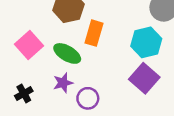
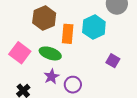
cyan hexagon: (146, 42) -> (94, 27), moved
purple square: (144, 78) -> (113, 61), size x0.6

